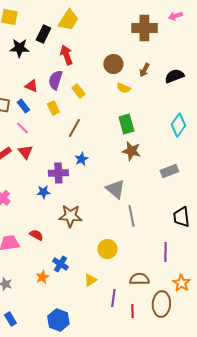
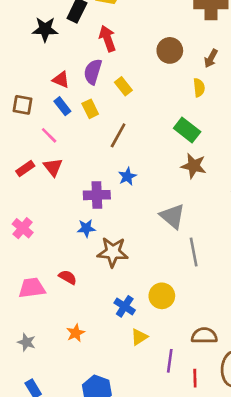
yellow semicircle: (123, 88) -> (199, 88), moved, turned -120
blue rectangle: (23, 106) -> (62, 106), moved
green rectangle: (126, 124) -> (187, 130), turned -36
blue star: (43, 192) -> (86, 228), moved
blue cross: (60, 264) -> (125, 306), moved

